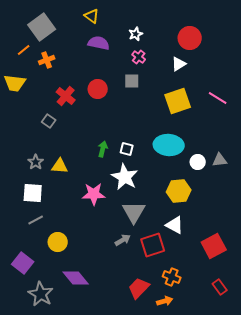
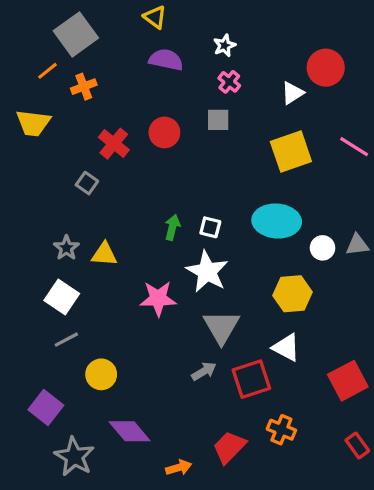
red circle: (190, 38) -> (326, 68), moved
white square: (33, 193) -> (62, 297), turned 30
orange arrow: (165, 301) -> (179, 468), moved

